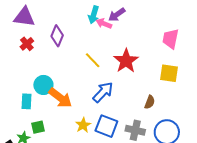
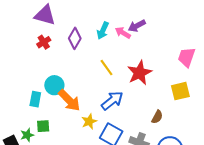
cyan arrow: (94, 15) -> (103, 31), moved
yellow square: (169, 73) -> (180, 91), turned -30
yellow star: (83, 125) -> (89, 121), moved

